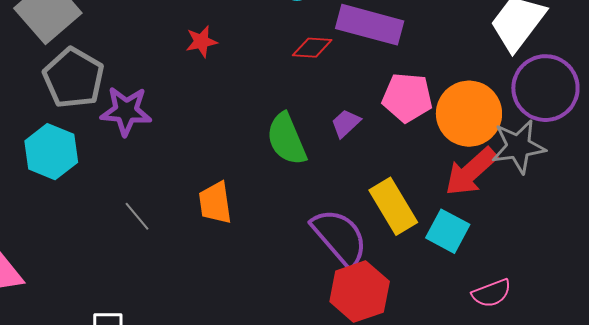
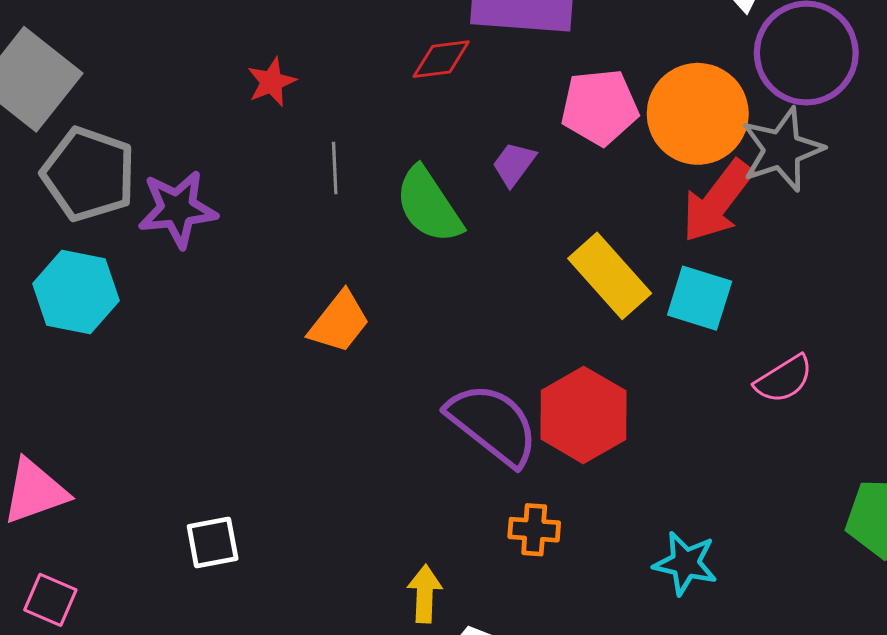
orange trapezoid: (215, 203) -> (339, 322), turned -123
gray line: (137, 216) -> (335, 168), moved, turned 48
purple semicircle: (340, 237) -> (493, 424), moved

